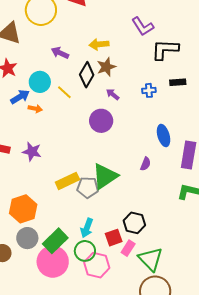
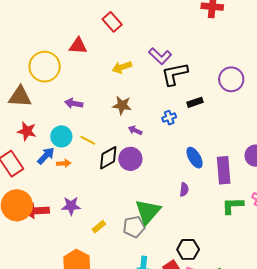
purple L-shape: (143, 26) -> (160, 56), moved
yellow arrow: (99, 44) -> (122, 67), moved
brown star: (106, 67) -> (122, 105), turned -30
black diamond: (87, 75) -> (108, 158), moved, turned 45
yellow rectangle: (67, 181) -> (99, 227), moved, size x0.6

